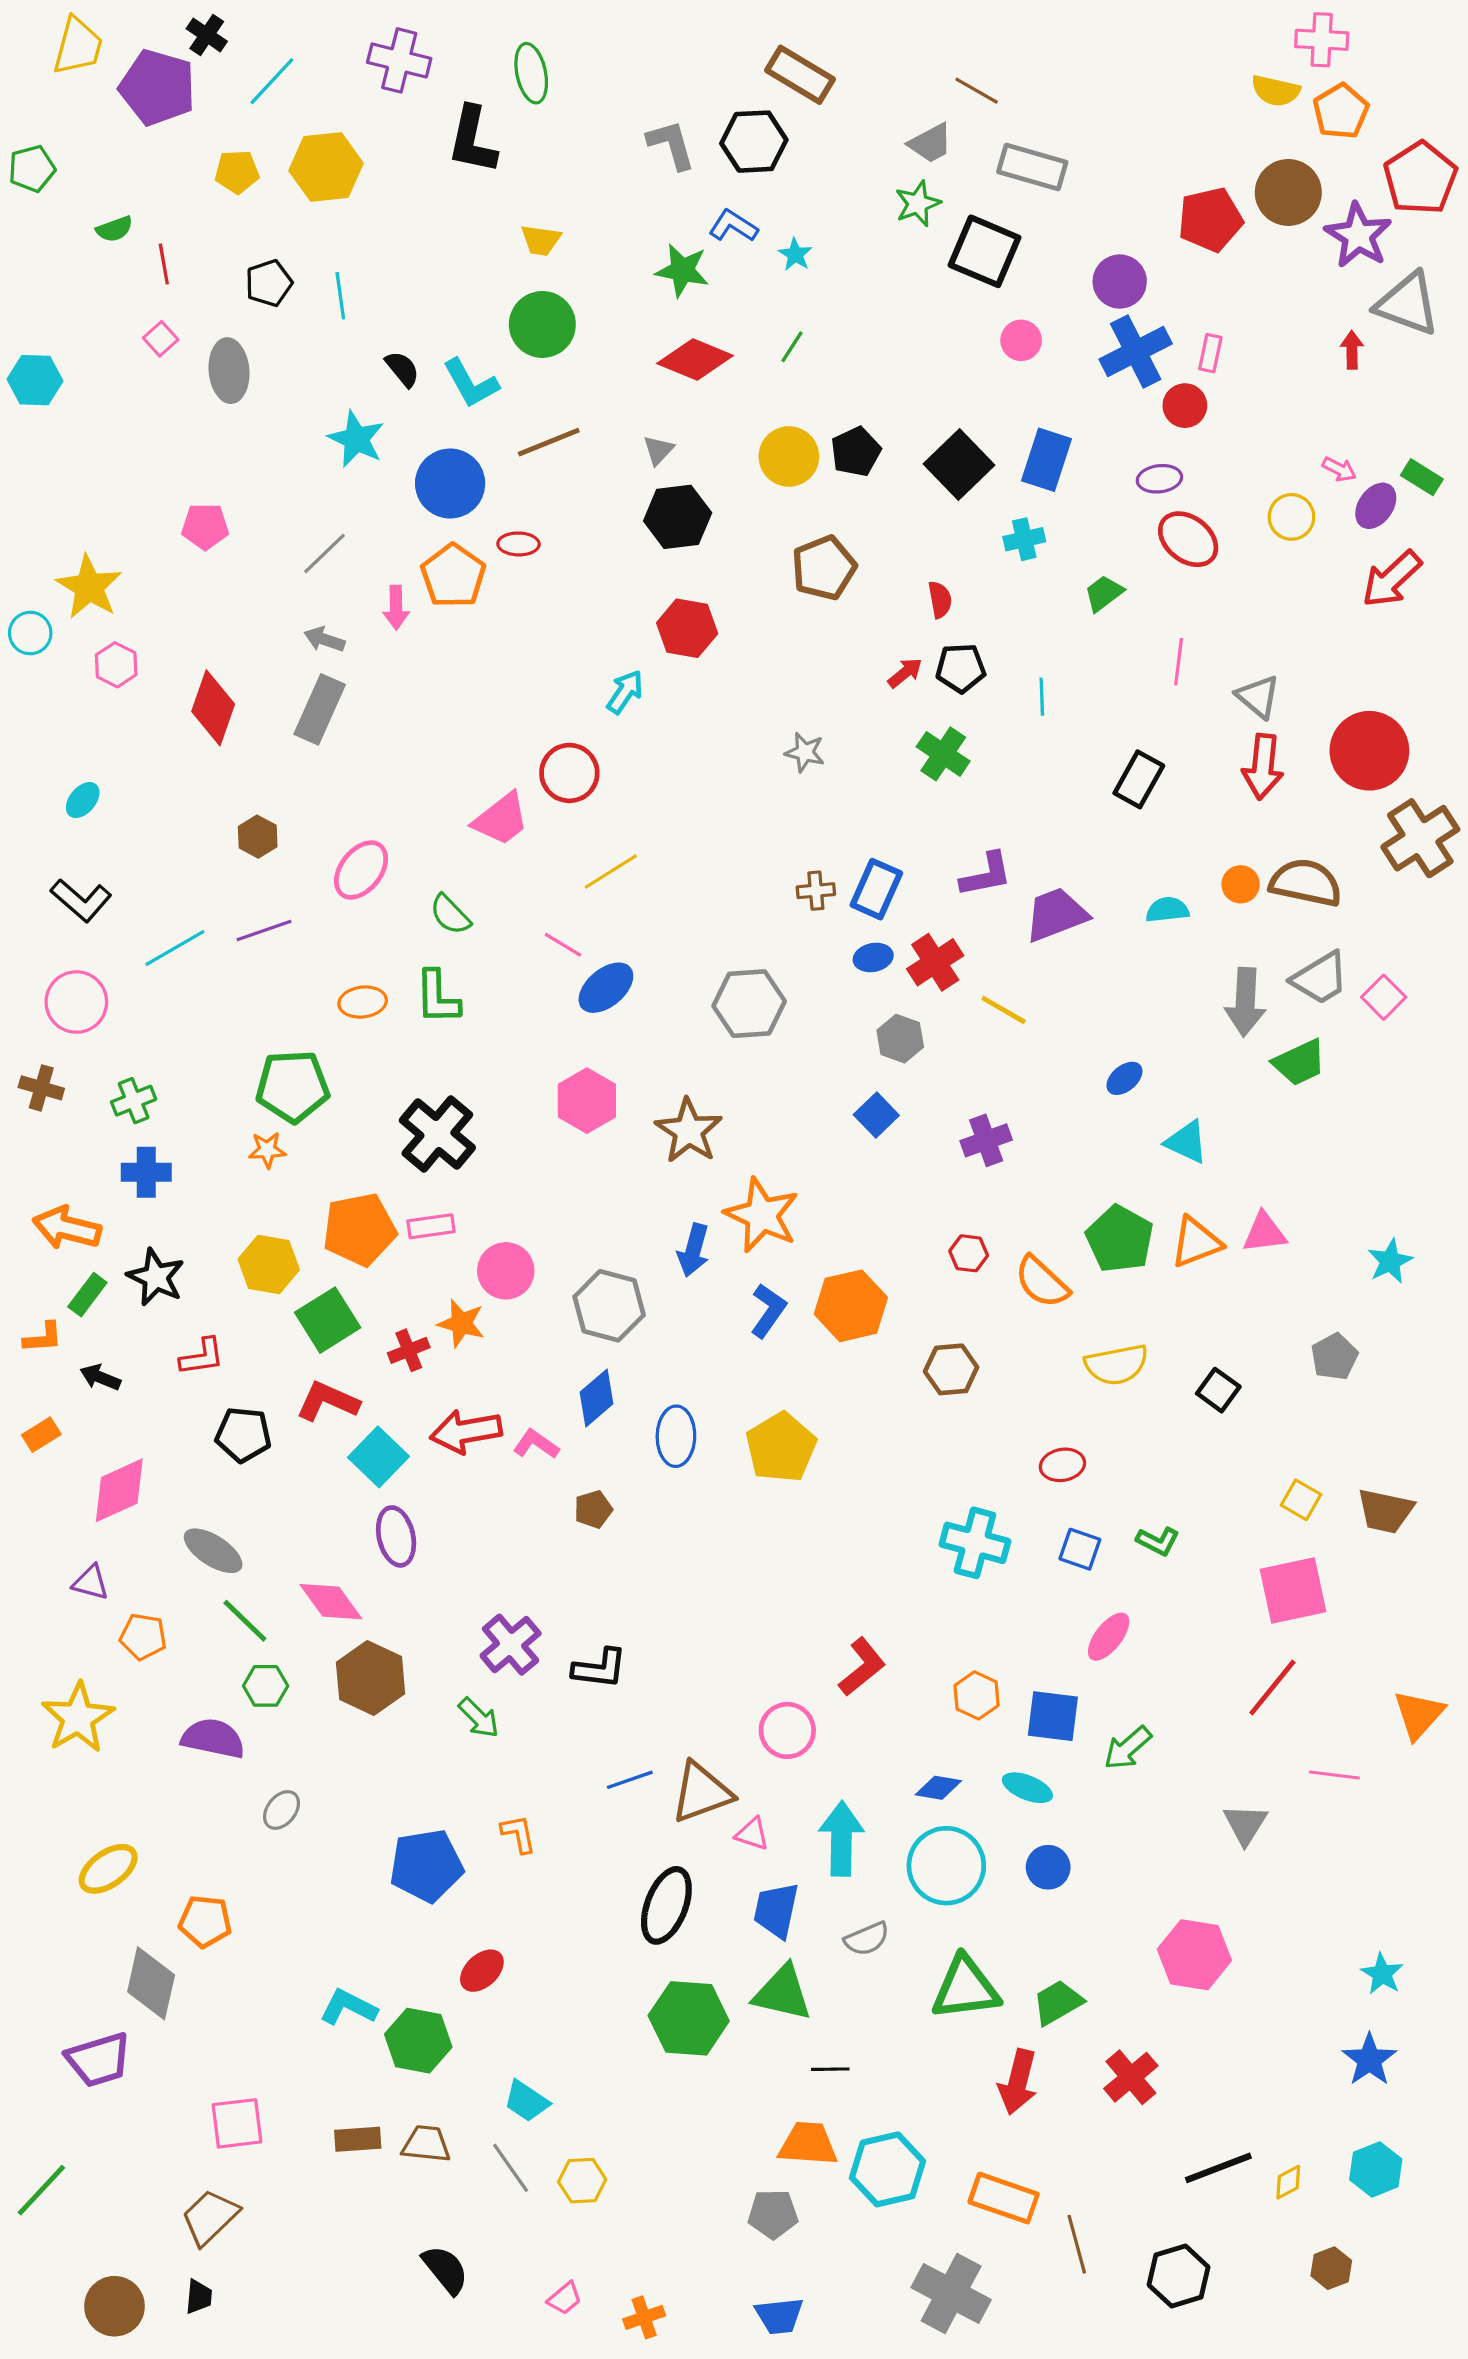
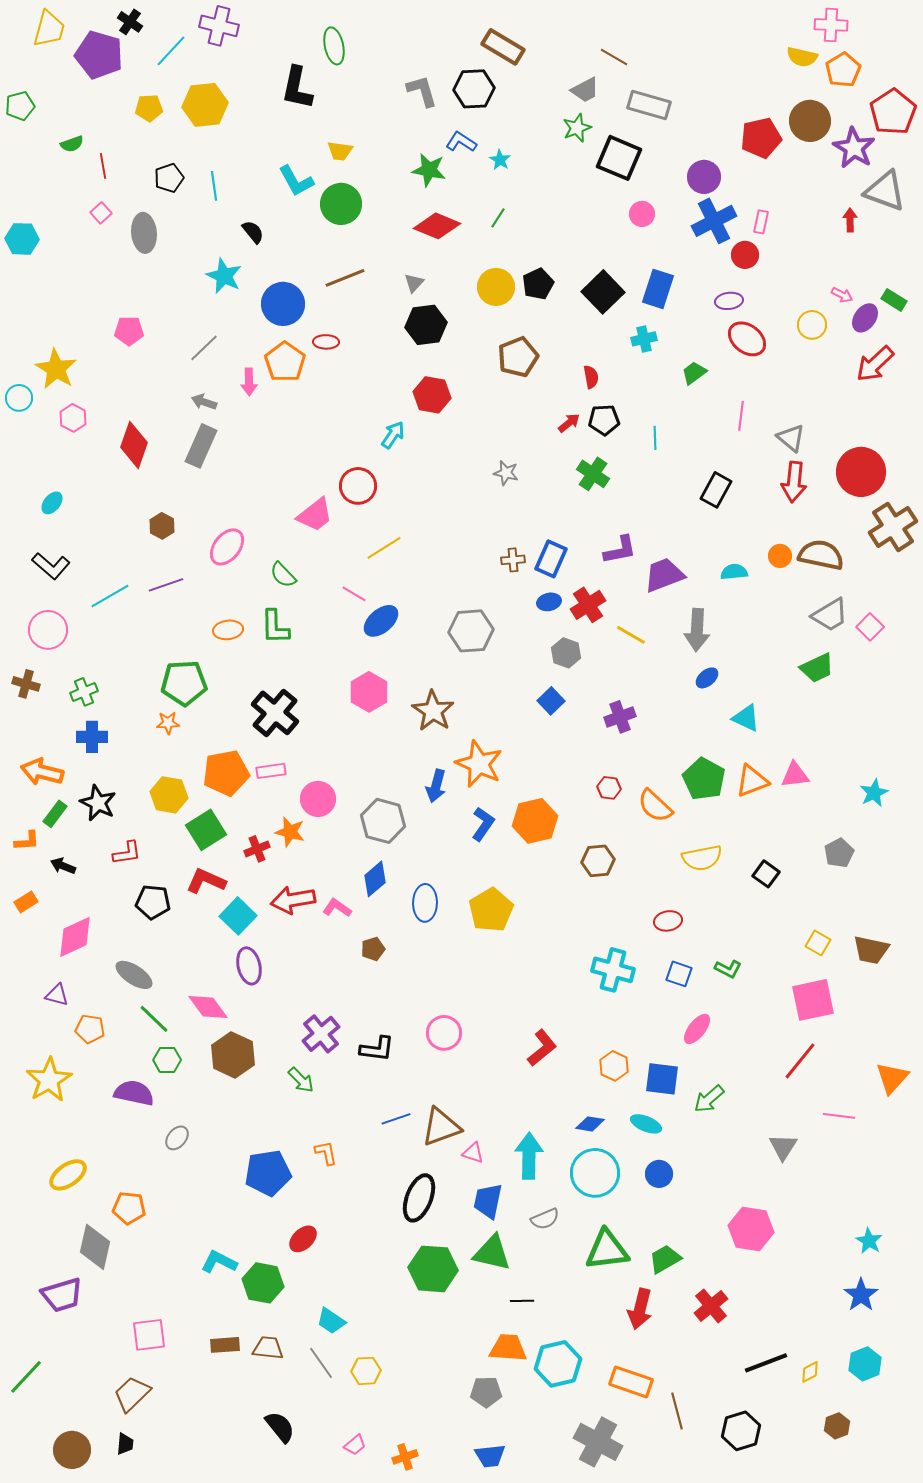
purple cross: (399, 60) -> (219, 26), moved
cyan L-shape: (471, 383) -> (296, 181), moved
gray arrow: (1245, 1002) -> (697, 630), moved
pink circle: (787, 1730) -> (444, 1033), moved

